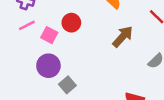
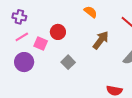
purple circle: (48, 66) -> (24, 62), moved
gray square: (67, 85) -> (68, 62), moved

